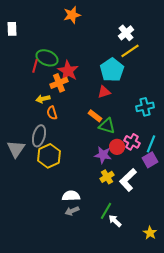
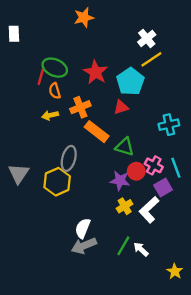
red star: (68, 71) -> (96, 72), moved
orange cross: (59, 83) -> (80, 107), moved
orange semicircle: (52, 113) -> (55, 91), moved
orange rectangle: (95, 116) -> (97, 132), moved, size x1.5
gray ellipse: (39, 136) -> (69, 158), moved
cyan line: (151, 144) -> (176, 168), turned -42
purple square: (150, 160) -> (163, 188), moved
white semicircle: (71, 196) -> (83, 228), turned -66
gray arrow: (72, 211) -> (84, 246), size x1.5
white arrow: (115, 221) -> (141, 249), moved

